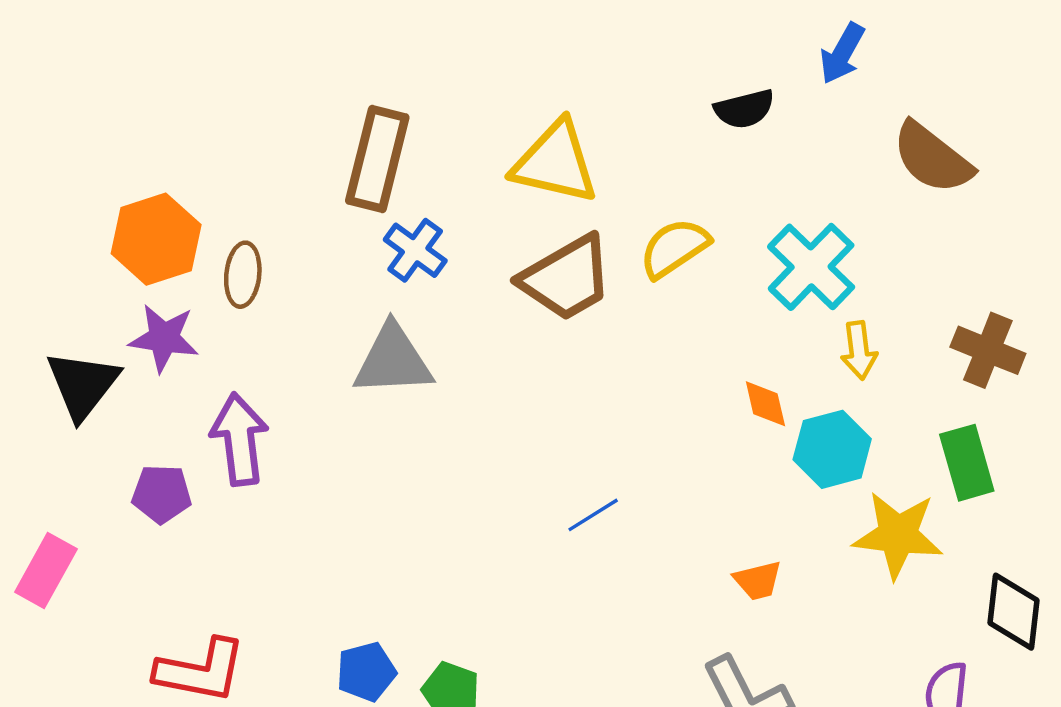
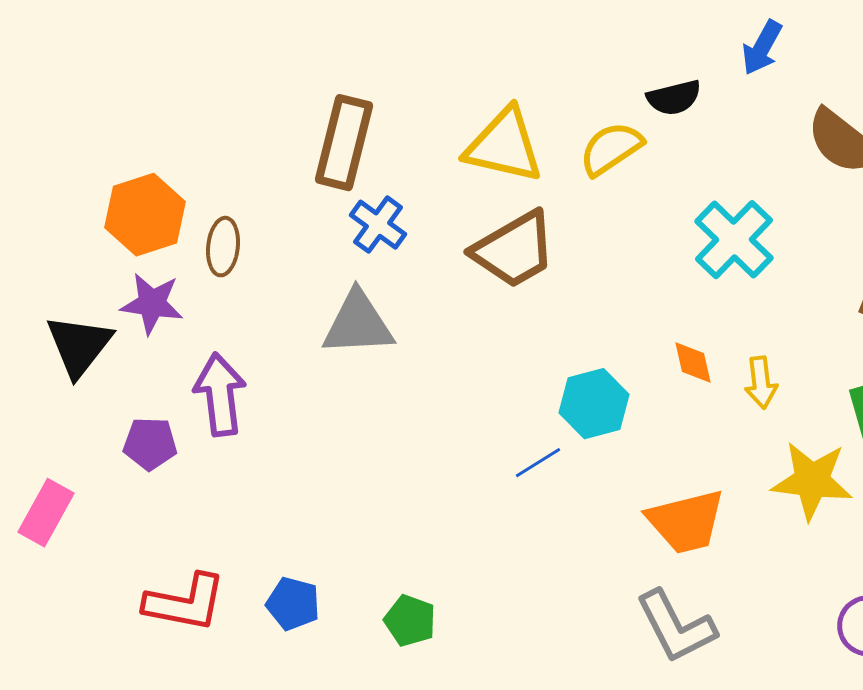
yellow semicircle: (674, 248) -> (611, 149), moved
yellow arrow: (859, 350) -> (761, 383), moved
cyan hexagon: (832, 449) -> (594, 404), moved
orange trapezoid: (758, 581) -> (686, 522), size x1.8
blue pentagon: (366, 672) -> (293, 604), moved, turned 30

